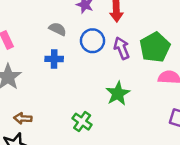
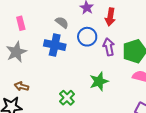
blue cross: (54, 59) -> (55, 45), size x1.5

